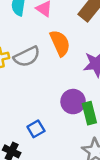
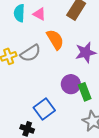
blue square: (36, 129) -> (44, 109), size x1.5

